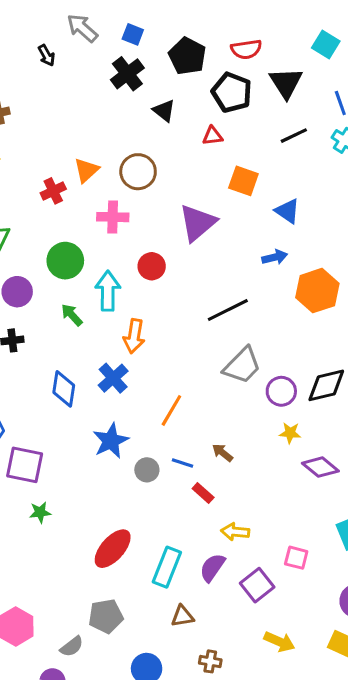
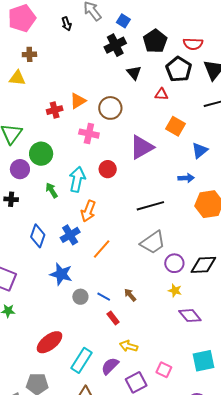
blue triangle: (287, 211) -> (200, 151), turned 36
green circle: (65, 261) -> (41, 154), moved
orange line: (171, 410) -> (102, 249), moved
blue star: (111, 441) -> (61, 274), turned 30

